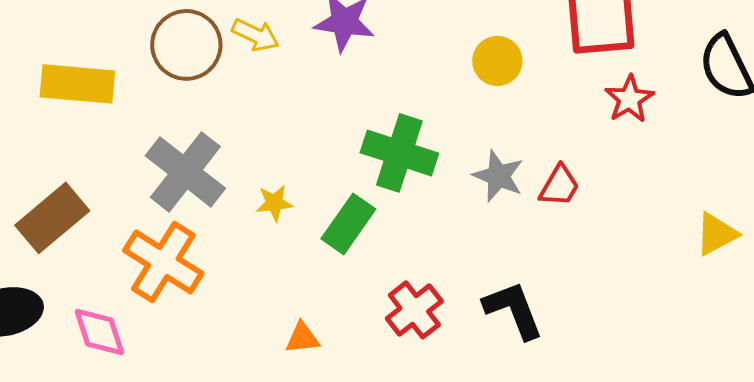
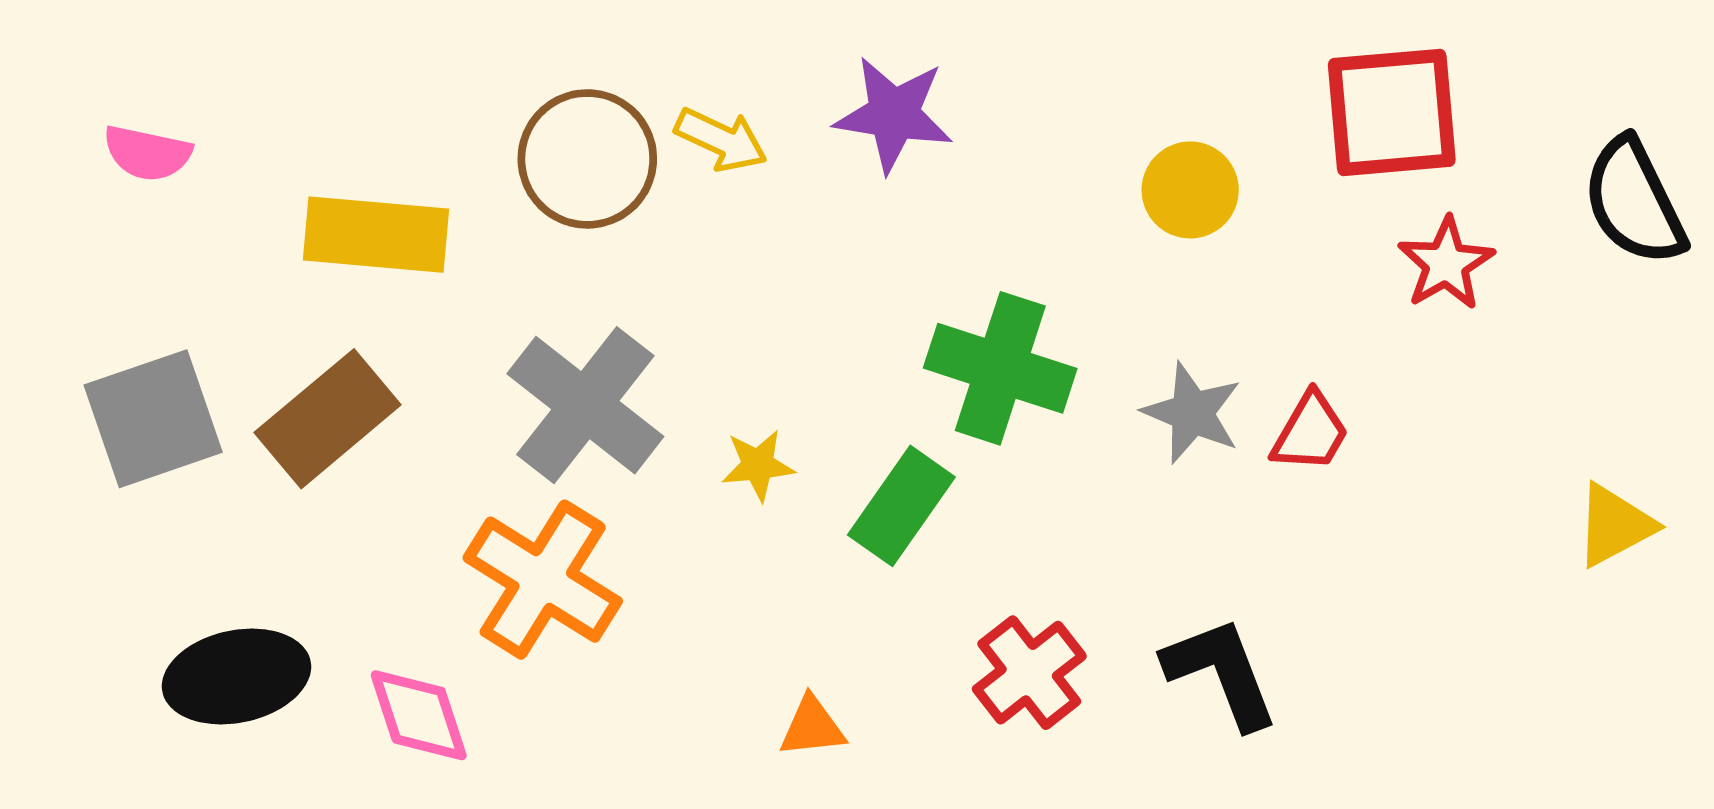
brown rectangle: (52, 218) -> (328, 419), moved

